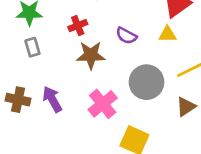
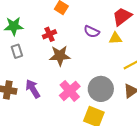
purple semicircle: (126, 36) -> (92, 32), moved
gray circle: (146, 82) -> (101, 89), moved

